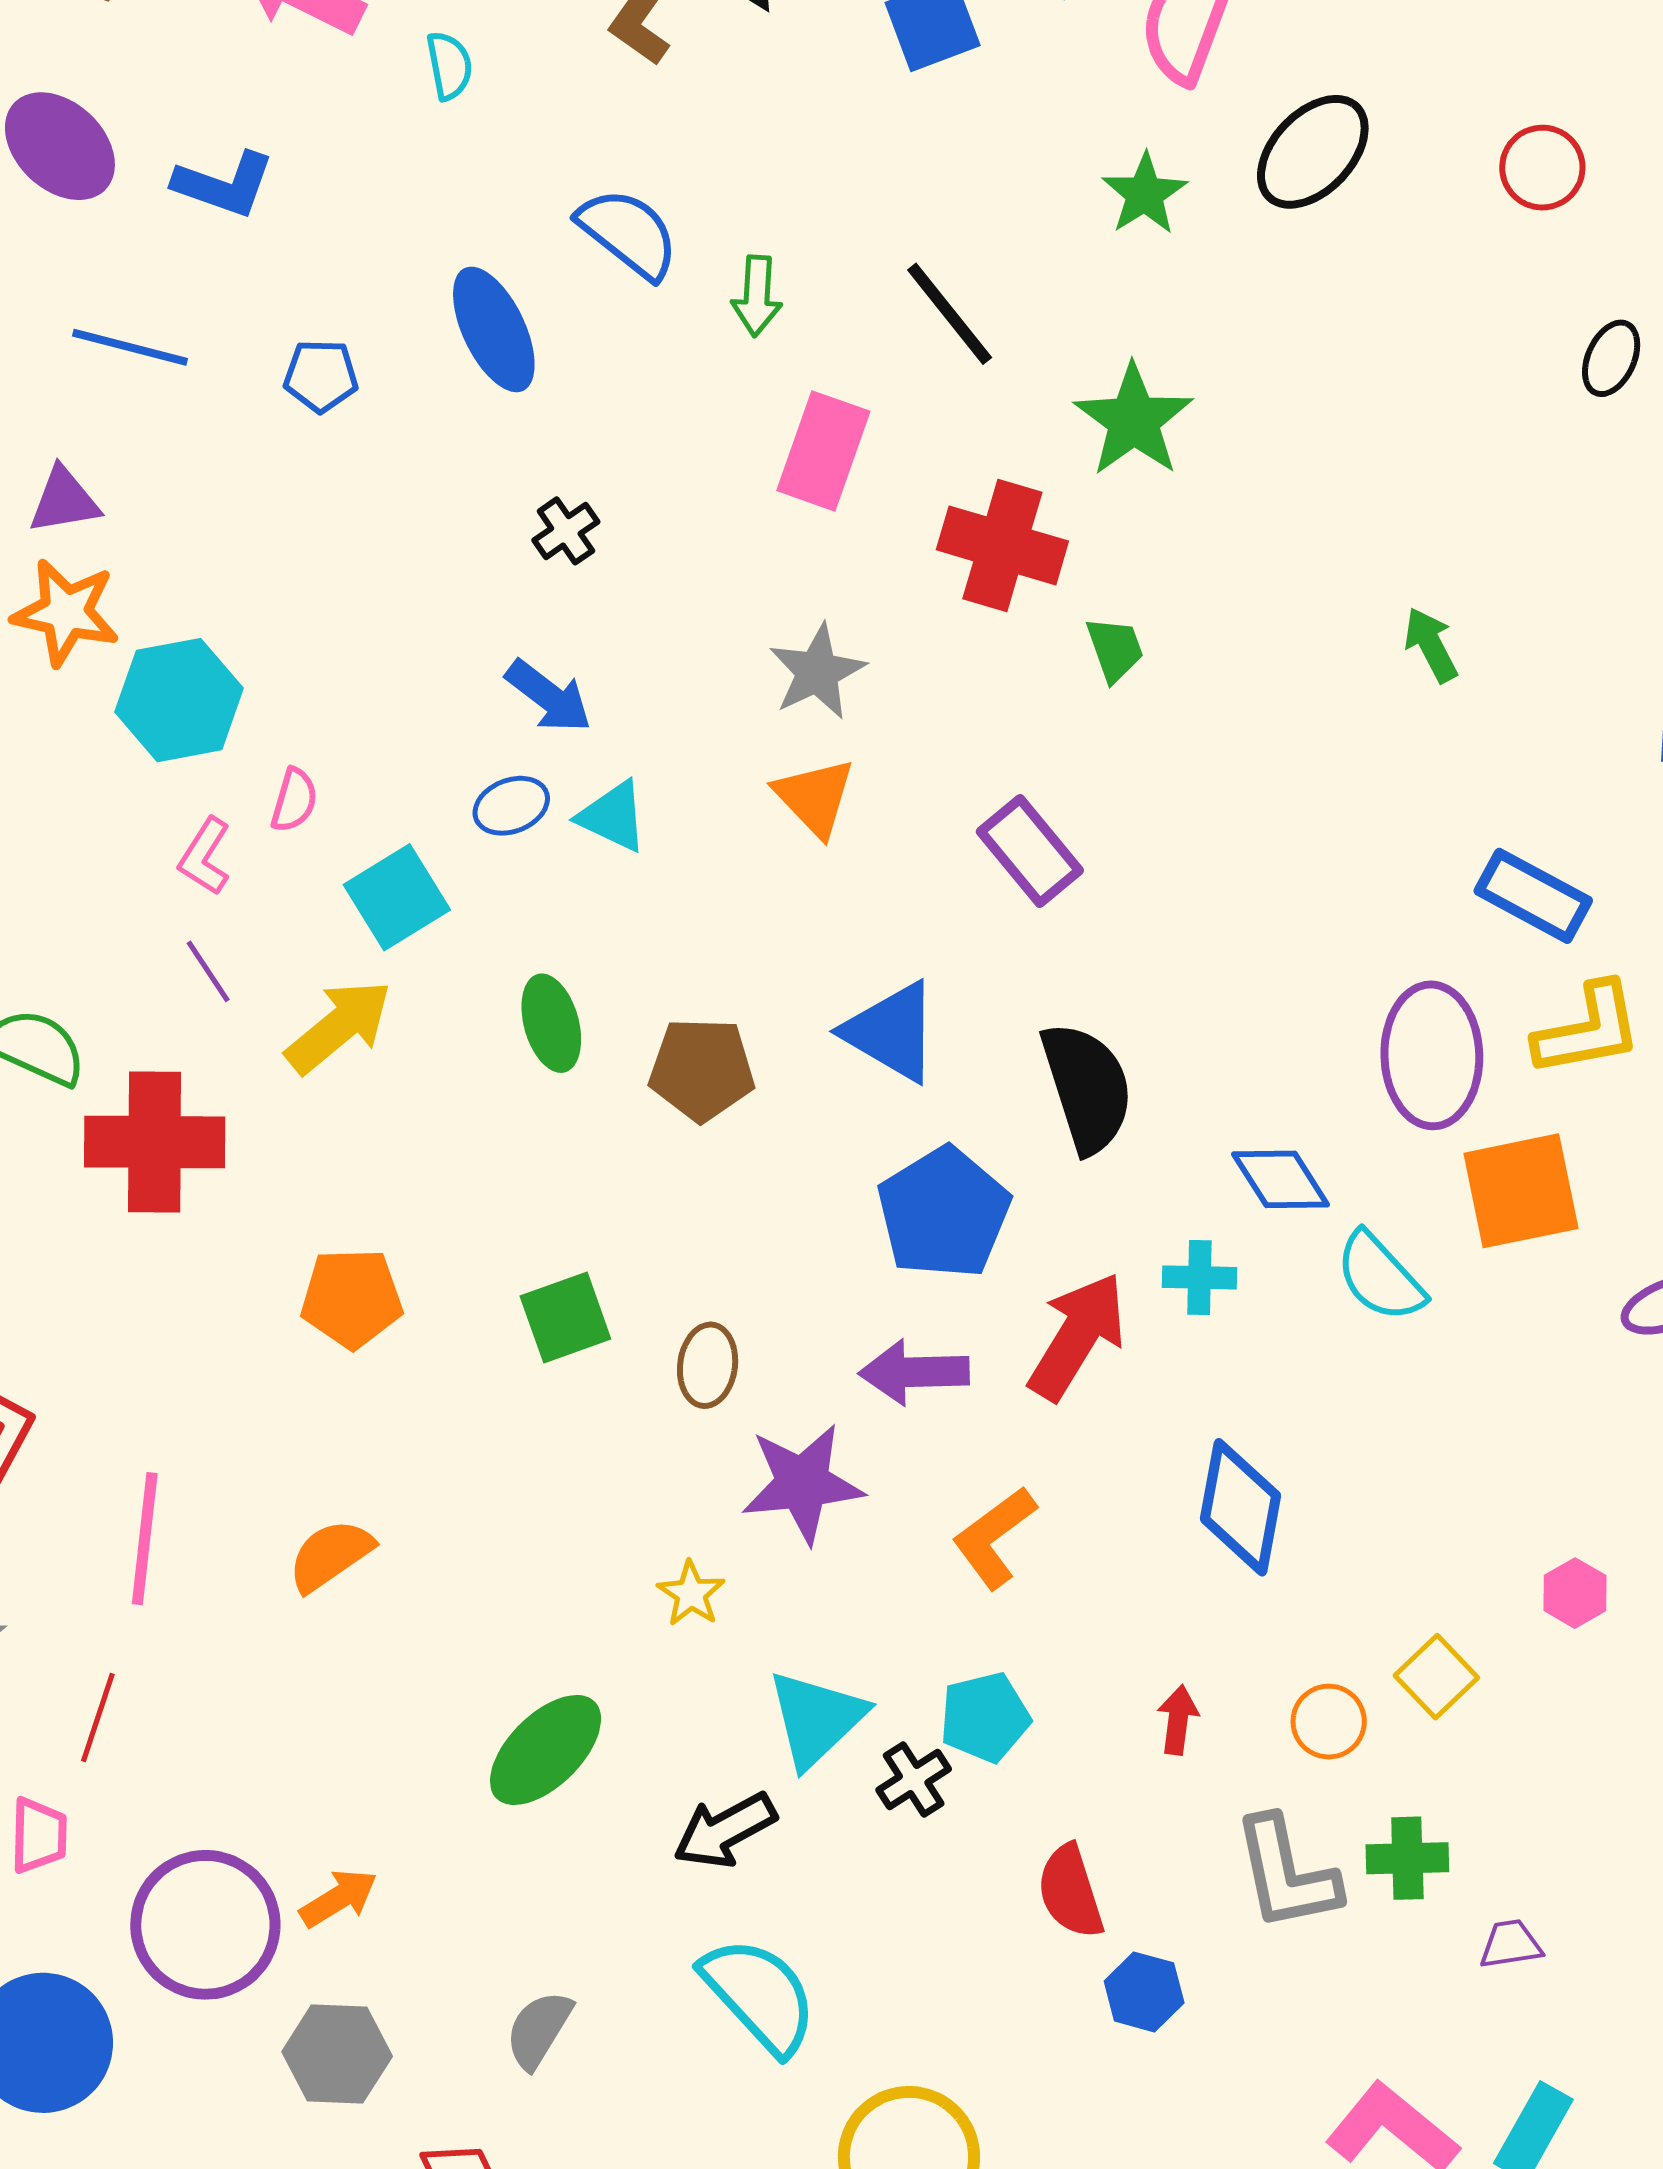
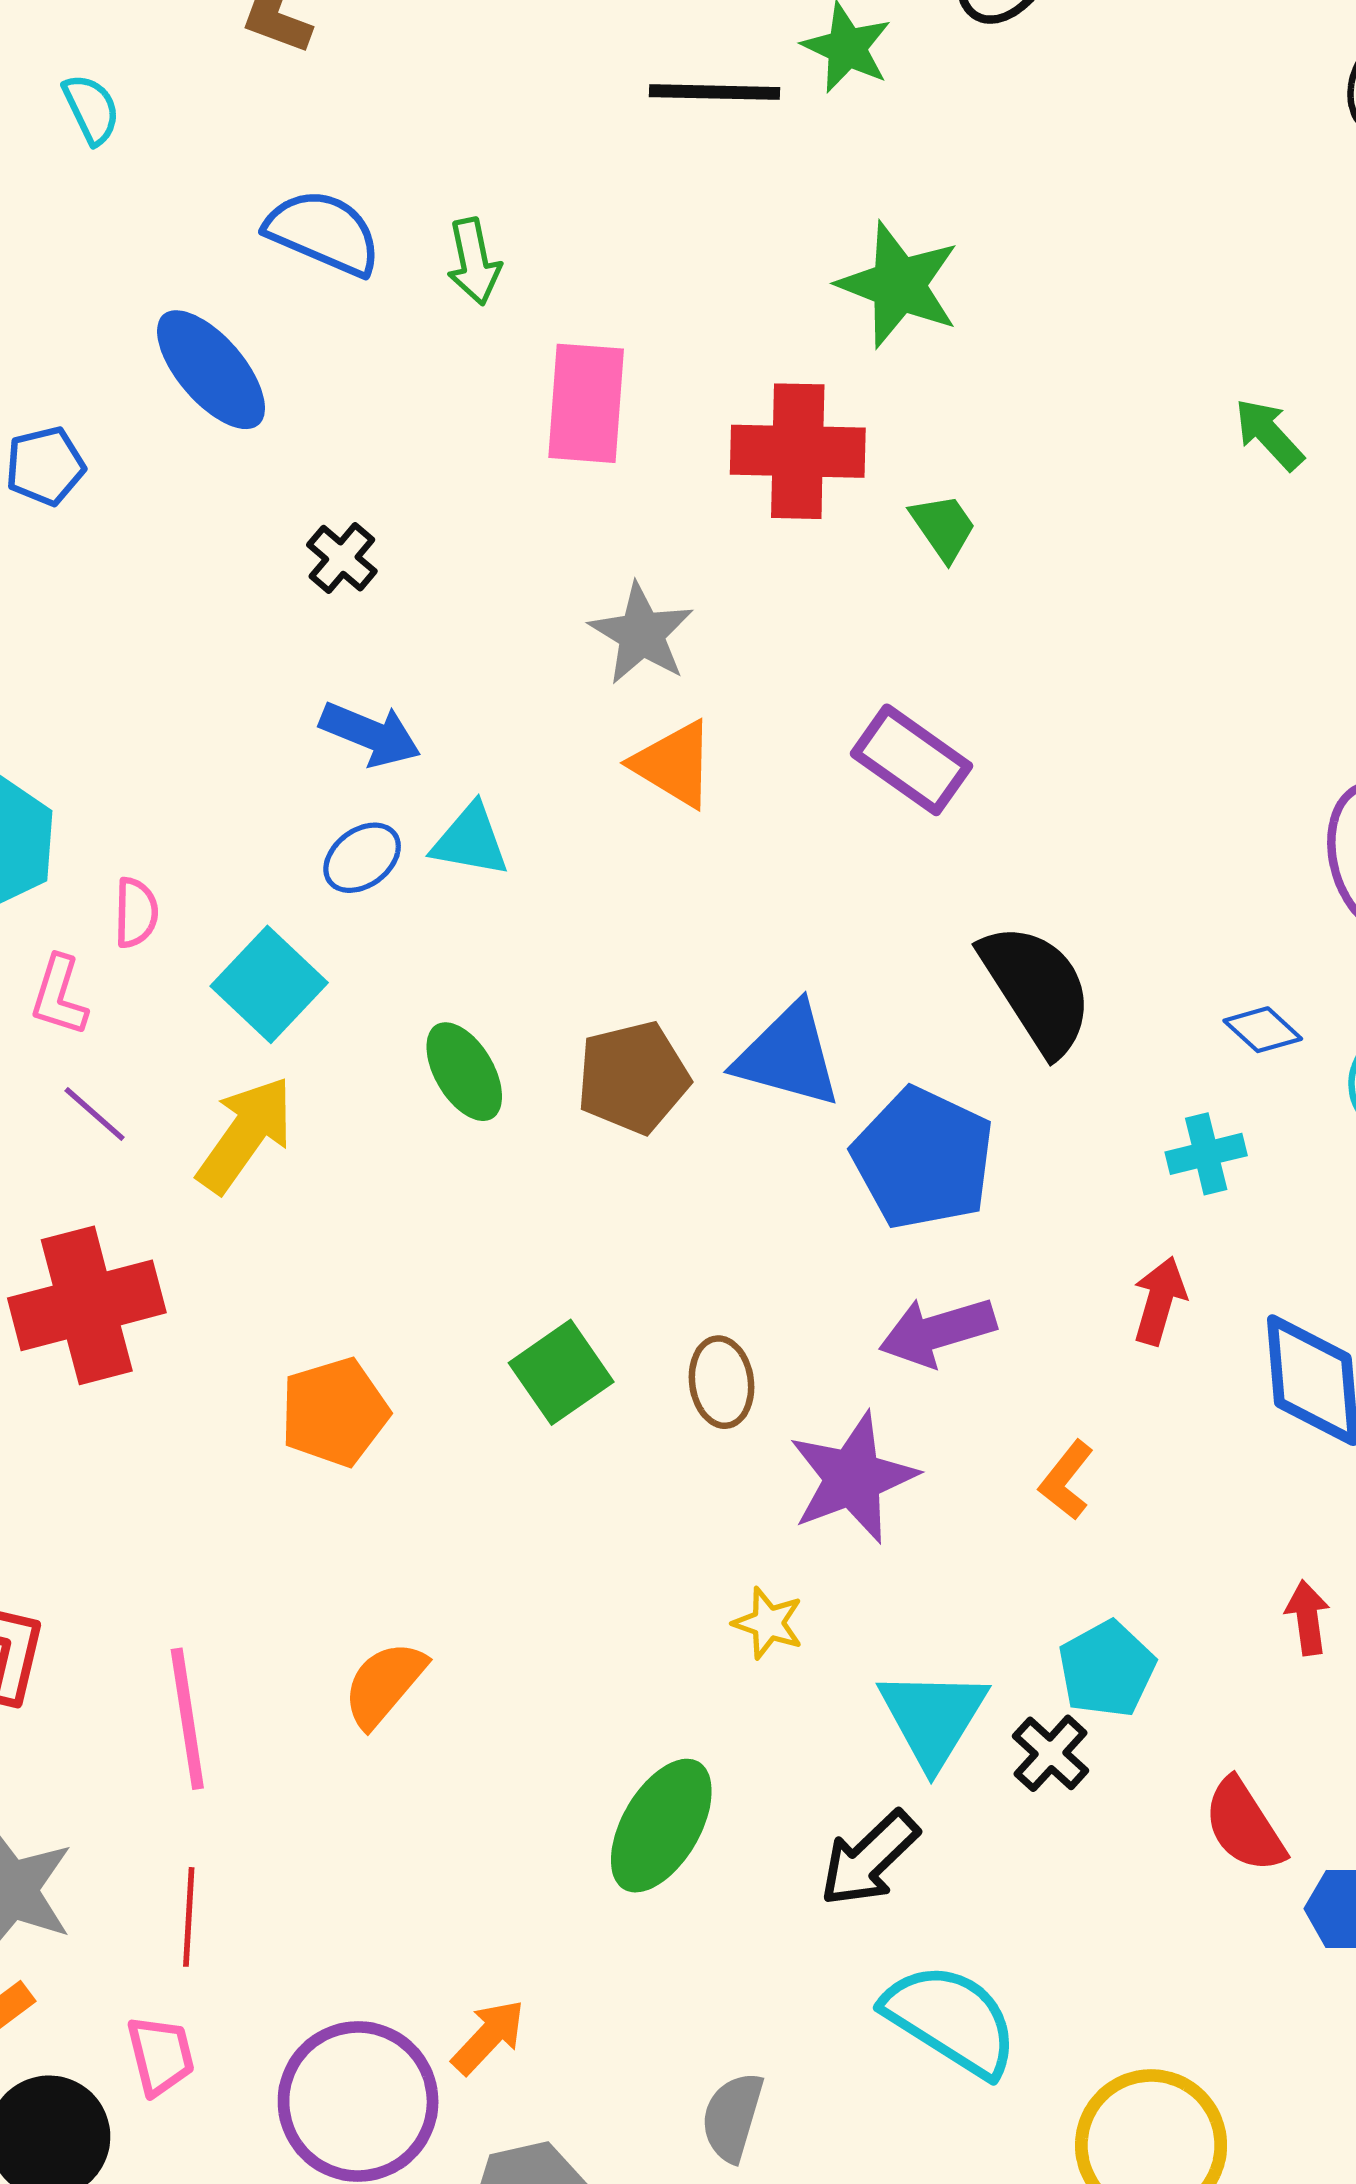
black line: (950, 314) -> (714, 92), moved, turned -35
blue triangle: (891, 1032) -> (788, 1055), moved
blue diamond: (1281, 1179) -> (1263, 1030), size x0.7
red arrow: (1077, 1336) -> (1159, 1301), moved, size x0.6
orange L-shape: (994, 1537) -> (1066, 1480), size x0.7

